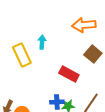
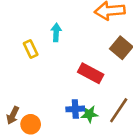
yellow rectangle: (22, 55) -> (31, 49), size x0.6

